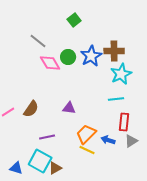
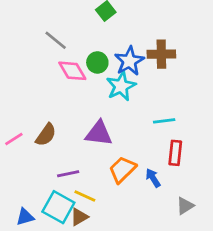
cyan star: (121, 74) -> (121, 86), moved
purple triangle: (69, 108) -> (99, 133), size x1.5
blue arrow: (108, 140) -> (153, 178), turned 40
gray triangle: (131, 141) -> (185, 206), moved
yellow line: (87, 150) -> (85, 196), moved
blue triangle: (16, 168) -> (25, 217), turned -32

